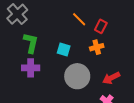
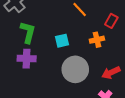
red rectangle: (101, 26) -> (111, 21), moved
cyan square: (64, 50) -> (62, 41), turned -32

